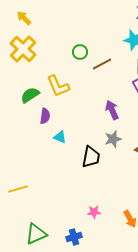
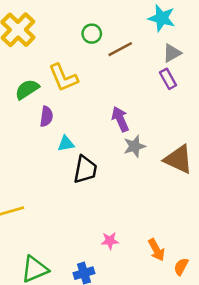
purple arrow: (112, 110) -> (120, 119), moved
cyan triangle: (60, 137) -> (66, 144), turned -32
black trapezoid: (91, 157) -> (85, 170), moved

